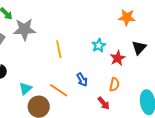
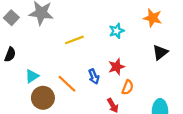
cyan star: (99, 45) -> (117, 31), moved
yellow line: (59, 49) -> (74, 40), turned 72
red star: (118, 58) -> (116, 67), moved

